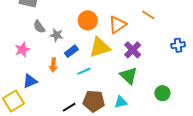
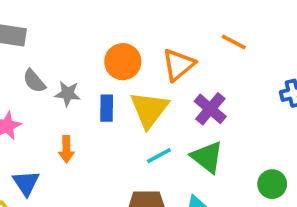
yellow triangle: (100, 47) -> (149, 109), turned -30
blue rectangle: (71, 51) -> (107, 108), moved, turned -48
cyan line: (84, 71) -> (159, 156), moved
blue triangle: (30, 81) -> (26, 183), turned -35

